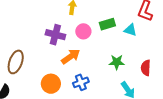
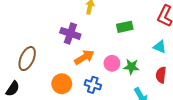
cyan triangle: (130, 30) -> (160, 47), moved
pink circle: (83, 31) -> (112, 63), moved
blue cross: (81, 82) -> (93, 85), turned 35

